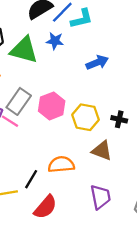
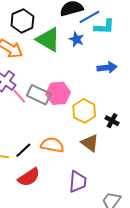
gray rectangle: (19, 101) -> (39, 95), moved, turned 65

